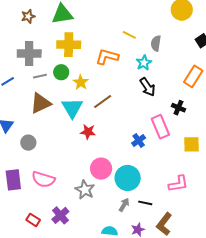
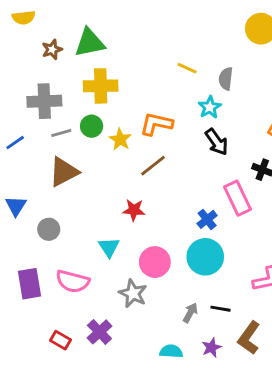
brown star: (28, 16) -> (52, 49), moved
orange L-shape: (107, 57) -> (156, 124), moved
cyan triangle: (72, 108) -> (109, 247), moved, size x0.7
cyan circle: (128, 178) -> (205, 257), moved

